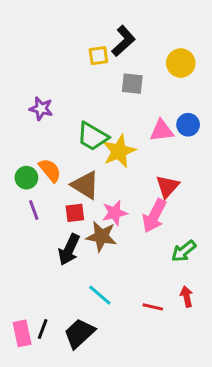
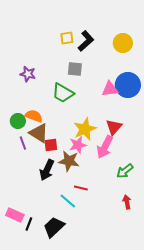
black L-shape: (123, 41) -> (86, 41), moved
gray square: (132, 84) -> (75, 69), moved
blue circle: (188, 125) -> (128, 85), size x1.6
yellow star: (119, 151) -> (85, 129), moved
orange semicircle: (50, 170) -> (34, 116), turned -30
brown triangle: (85, 185) -> (39, 133), moved
red line: (153, 307) -> (81, 188), moved
pink rectangle: (22, 333) -> (15, 215), moved, turned -54

